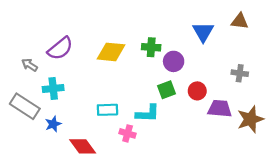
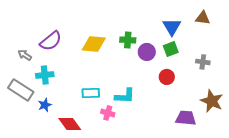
green square: (167, 90) -> (171, 49), moved
purple trapezoid: (220, 109) -> (186, 118), moved
brown star: (250, 119) -> (212, 101), turned -30

